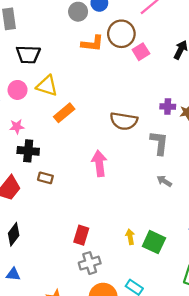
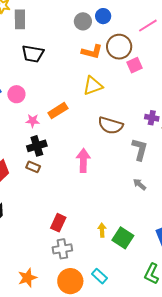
yellow triangle: (47, 86) -> (93, 86), moved, turned -45
pink circle: (17, 90) -> (16, 94), moved
pink star: (17, 127) -> (33, 121), moved
black cross: (28, 151) -> (37, 146), moved, turned -30

